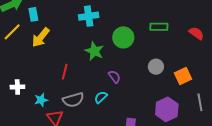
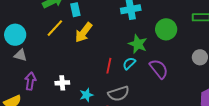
purple semicircle: (114, 77) -> (159, 69), size x1.5
cyan semicircle: (101, 97) -> (129, 63), moved

